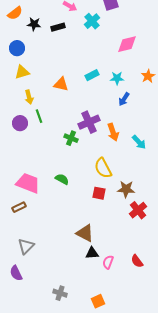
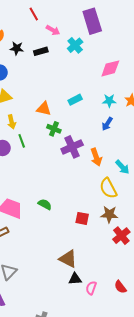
cyan star: (117, 78) -> (109, 101), moved
green cross: (71, 138) -> (54, 129), moved
yellow semicircle: (103, 168) -> (108, 188), moved

